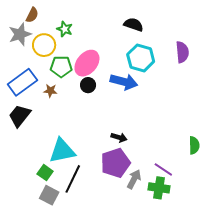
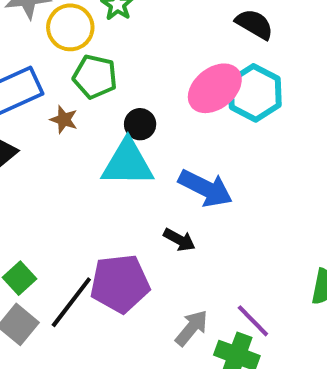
pink ellipse: (87, 63) -> (215, 88), moved
blue arrow: (124, 82) -> (205, 188), moved
cyan triangle: (62, 151) -> (128, 163), moved
purple pentagon: (115, 163) -> (120, 283), moved

